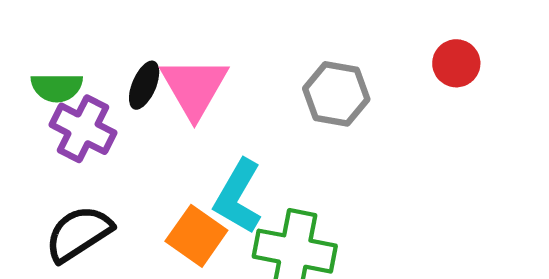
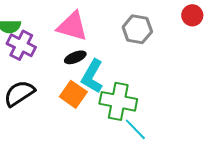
black ellipse: (144, 85) -> (75, 57), moved, turned 45
pink triangle: (194, 87) -> (72, 26), turned -44

